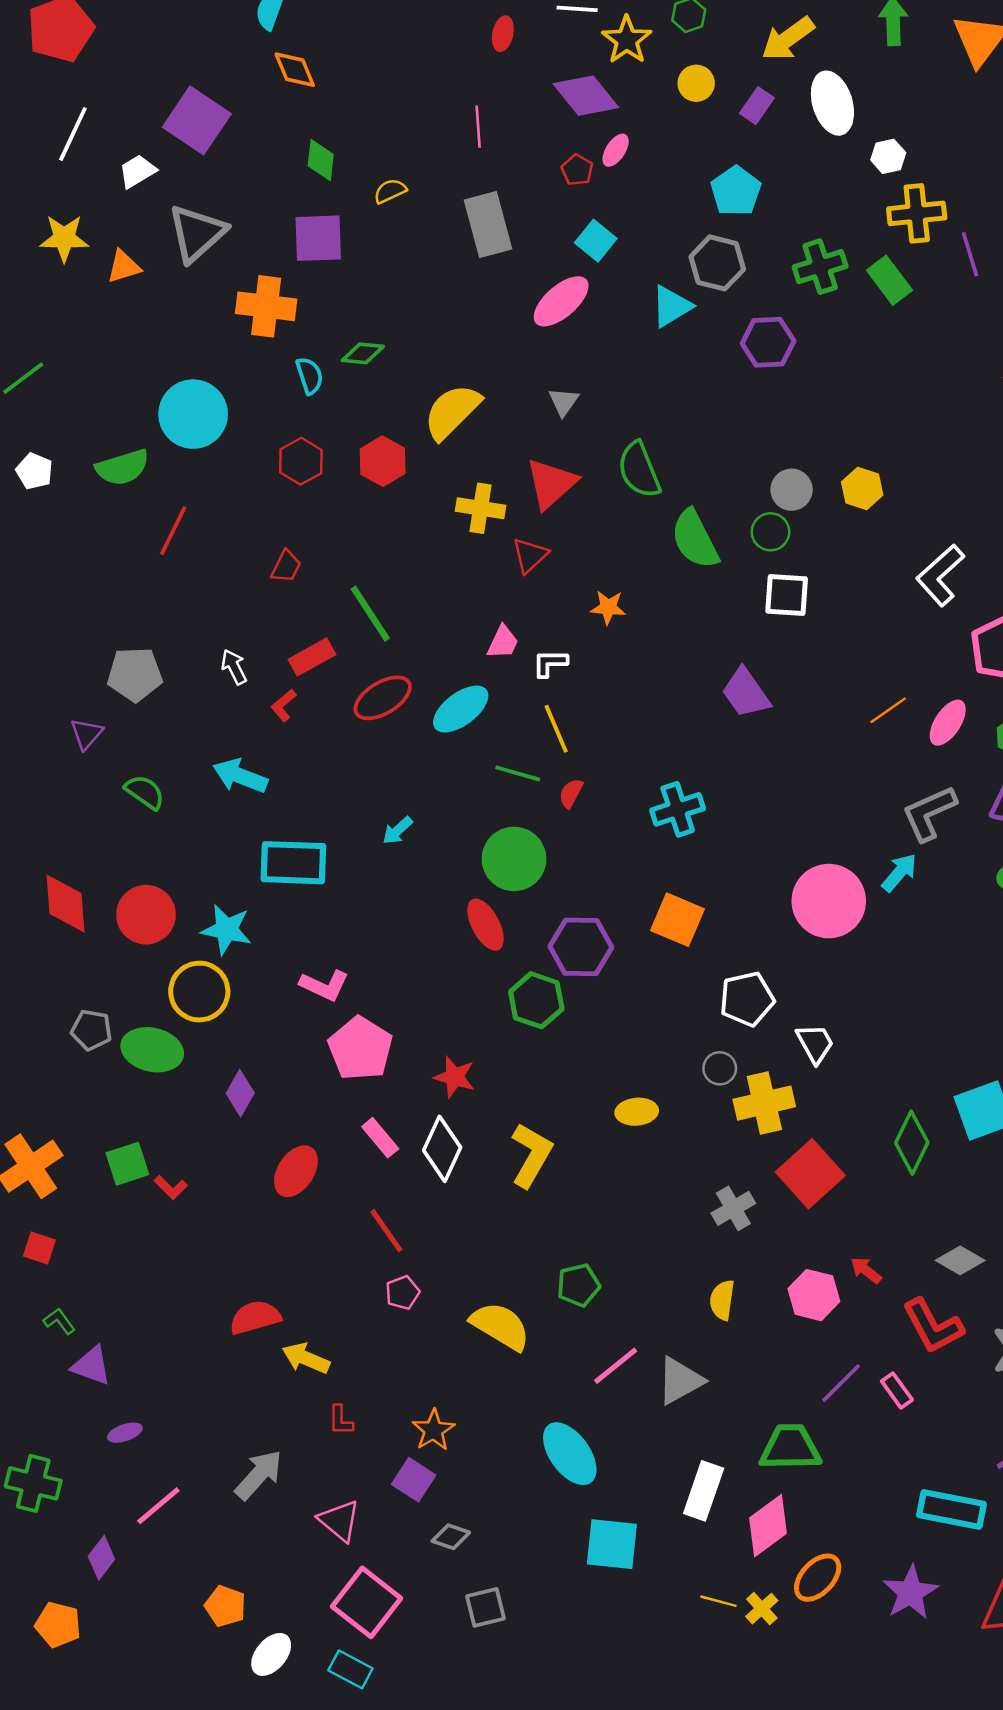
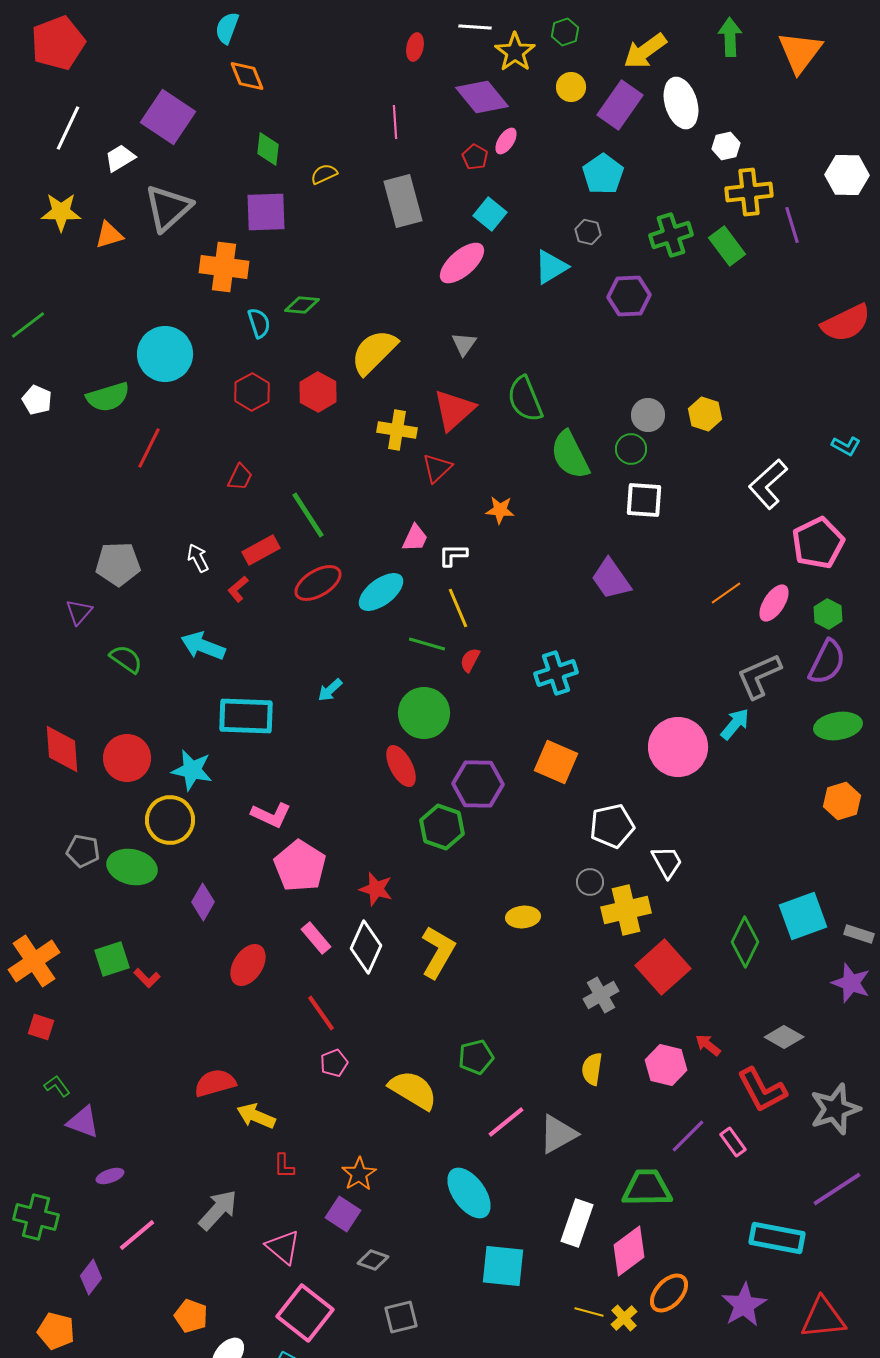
purple rectangle: (757, 106) -> (620, 105), size x1.6
gray hexagon: (717, 263) -> (588, 232), size x0.6

